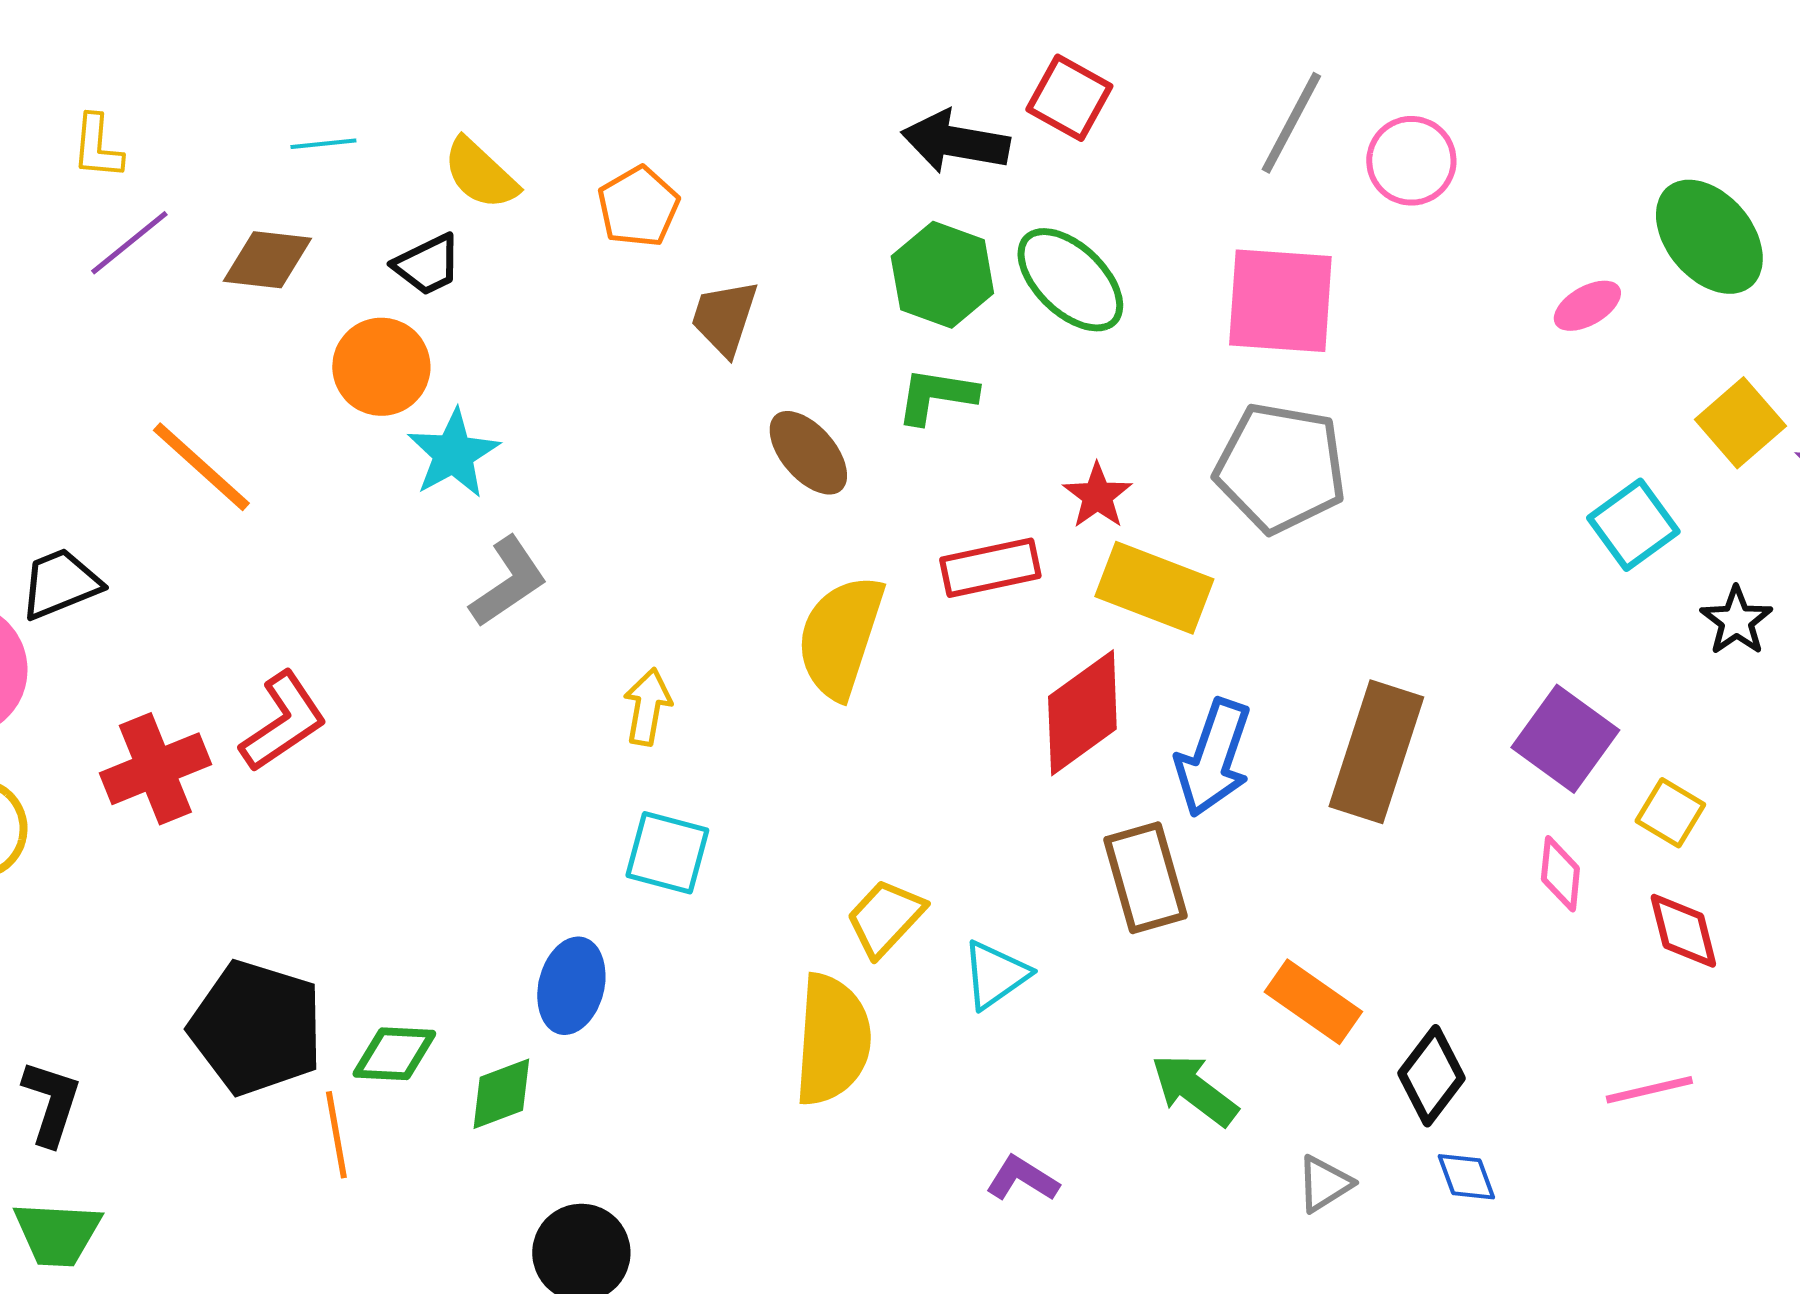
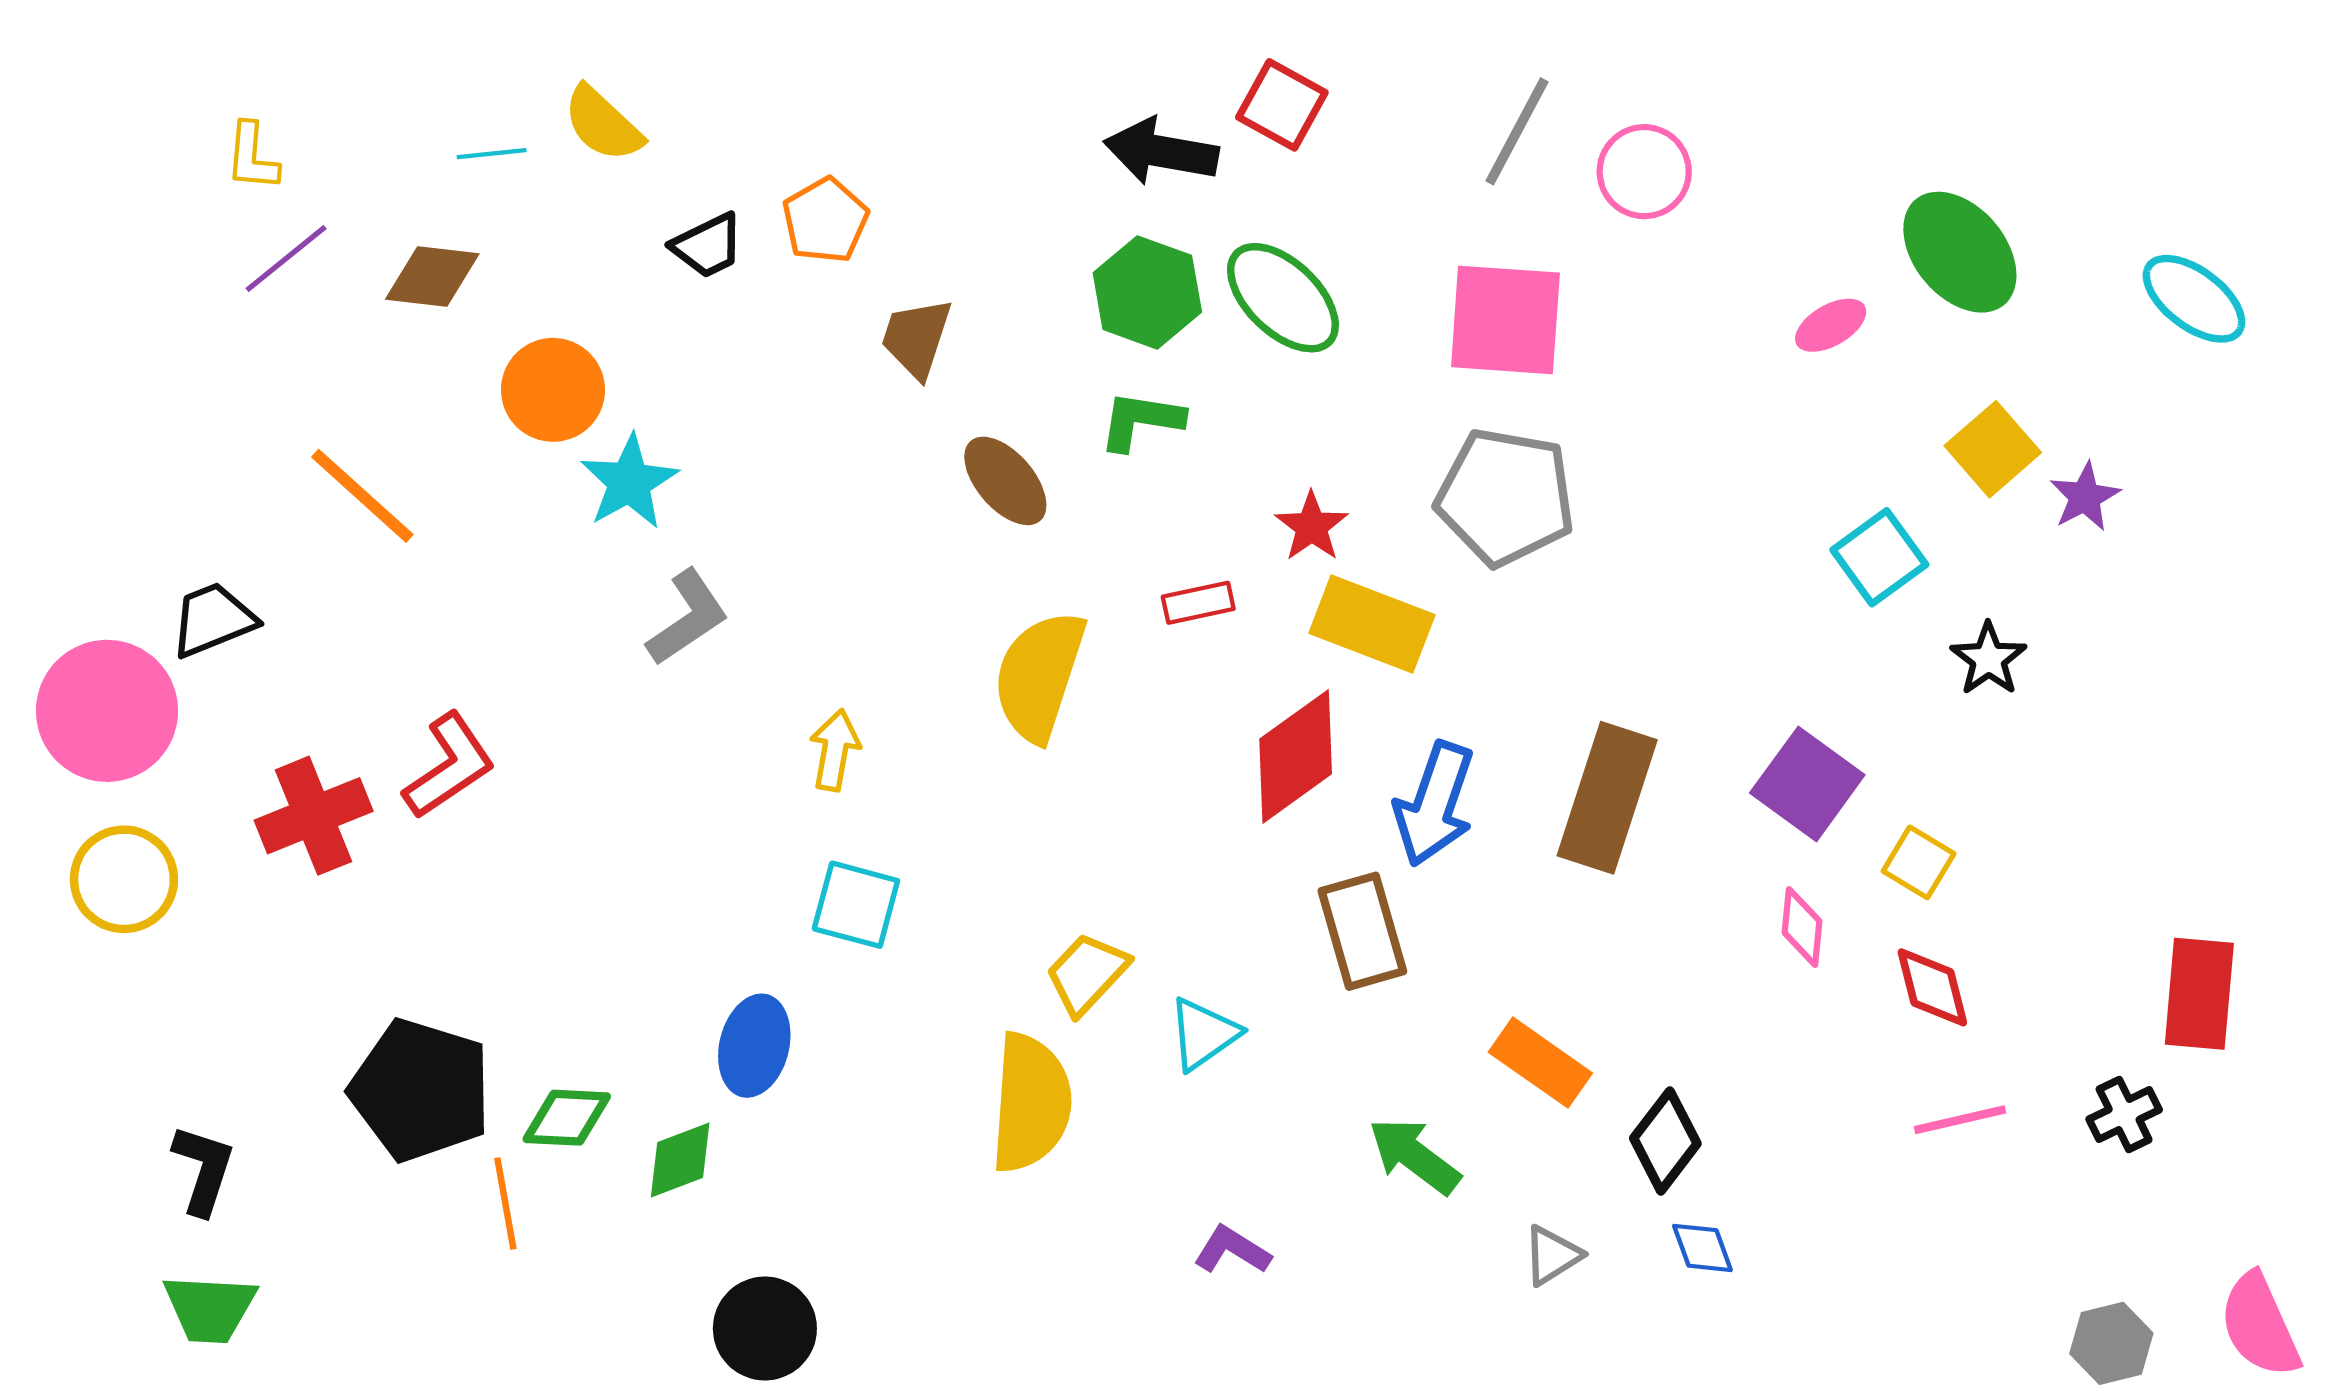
yellow semicircle: (480, 174) -> (603, 124), moved
black trapezoid: (427, 265) -> (708, 246), moved
red rectangle: (990, 568) -> (1198, 603), size x0.7
pink line: (1649, 1090) -> (1960, 1120), moved

